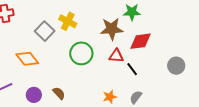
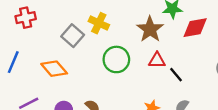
brown star: (112, 29) -> (150, 29), turned -30
red diamond: (141, 41) -> (195, 28), moved

